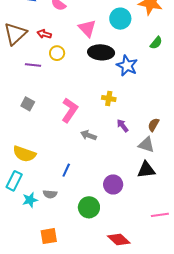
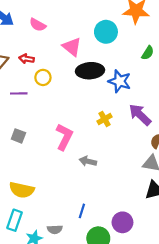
yellow cross: (109, 98) -> (105, 119), turned -32
purple arrow: (123, 126) -> (140, 115), moved, size x1.6
blue line: (66, 170) -> (82, 211), moved
purple circle: (113, 184) -> (122, 222), moved

